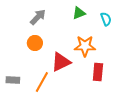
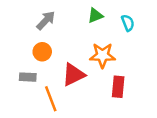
gray rectangle: (13, 80) -> (28, 77), moved
orange line: (42, 82) -> (51, 99), turned -50

